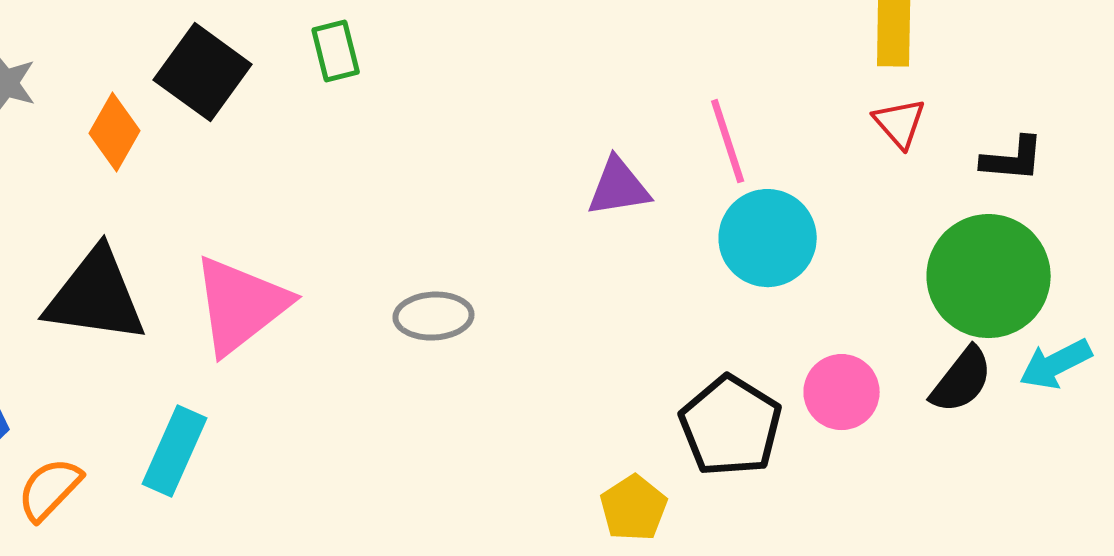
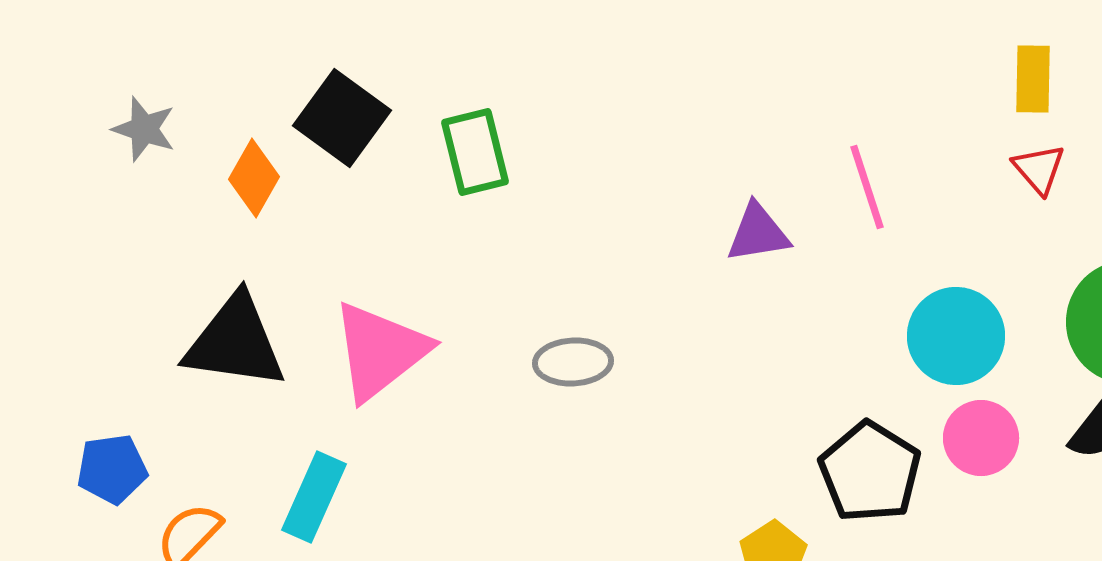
green rectangle: (336, 51) -> (475, 152), moved, size x1.4
cyan circle: (768, 238) -> (956, 336), moved

